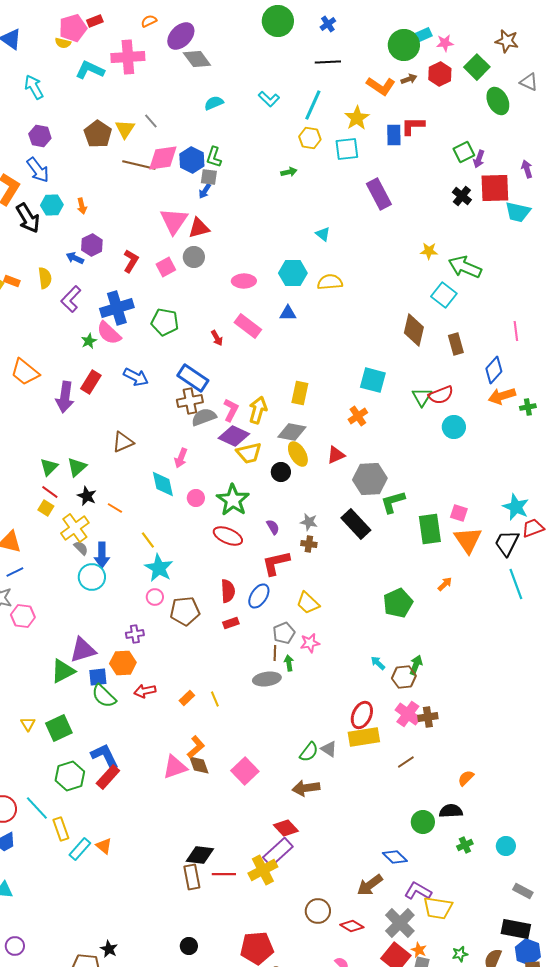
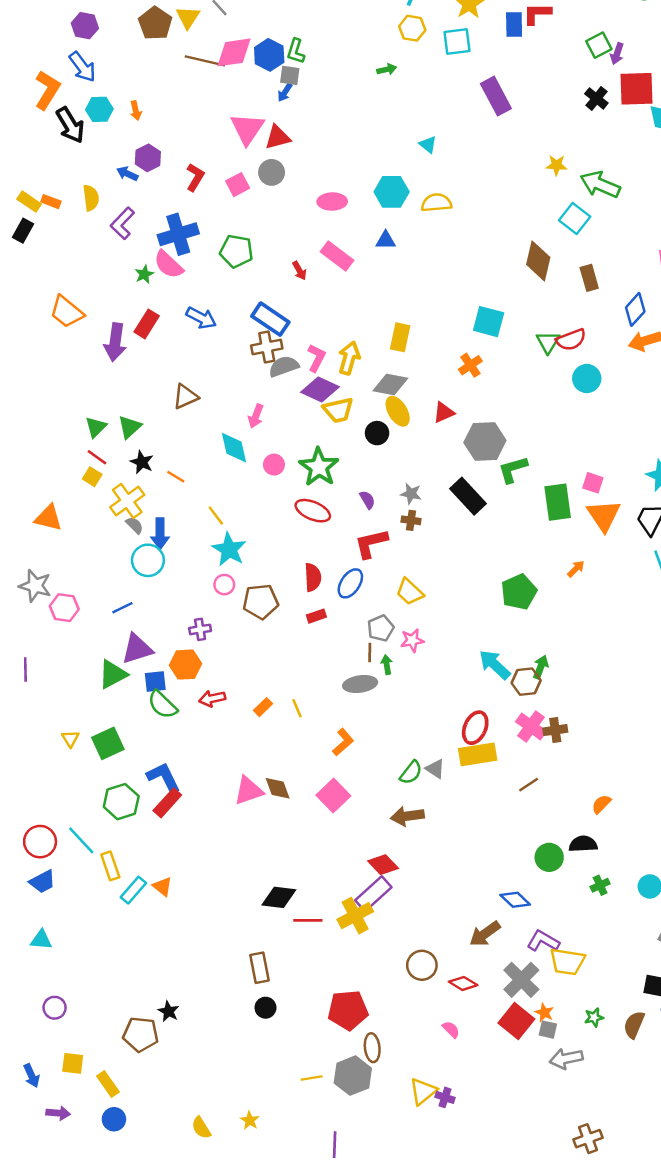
blue line: (15, 572) -> (122, 608), moved
cyan arrow: (378, 663) -> (495, 665), size x1.8
orange L-shape: (196, 747) -> (343, 742), moved
brown rectangle: (192, 877) -> (259, 968), moved

